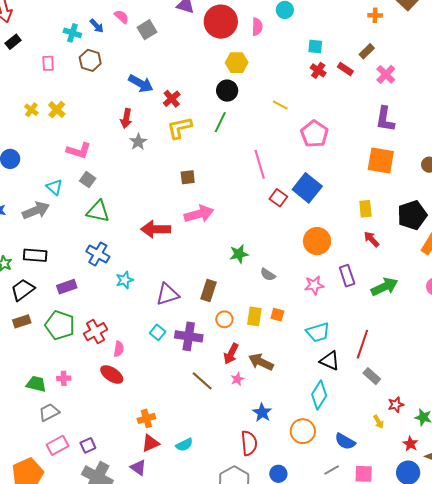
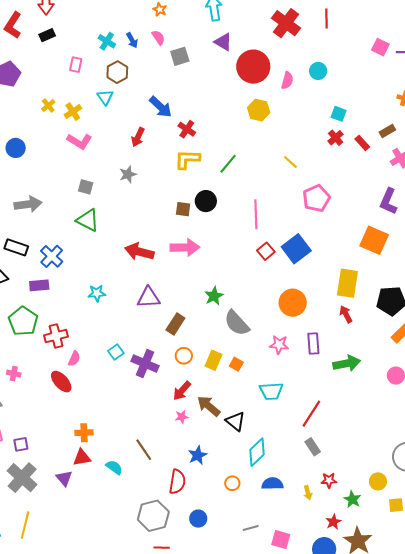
black circle: (227, 91) -> (206, 201), moved
red cross: (172, 99) -> (187, 129), turned -30
gray star: (138, 142) -> (128, 174), moved
pink L-shape: (79, 151) -> (79, 141), moved
gray square: (88, 180) -> (86, 187), turned -35
cyan triangle: (54, 187) -> (105, 97), moved
yellow rectangle: (365, 209) -> (347, 283), size x1.6
blue cross: (98, 254) -> (52, 256), moved
green star: (239, 254) -> (214, 296), turned -30
gray semicircle: (268, 275) -> (237, 323), size x1.8
purple triangle: (167, 294) -> (149, 298), moved
black triangle: (330, 361) -> (236, 421), moved
brown line: (202, 381) -> (144, 450), moved
orange circle: (303, 431) -> (232, 483), size x0.6
blue semicircle: (345, 441) -> (272, 484), moved, turned 135
cyan semicircle: (184, 445) -> (114, 467), turned -132

